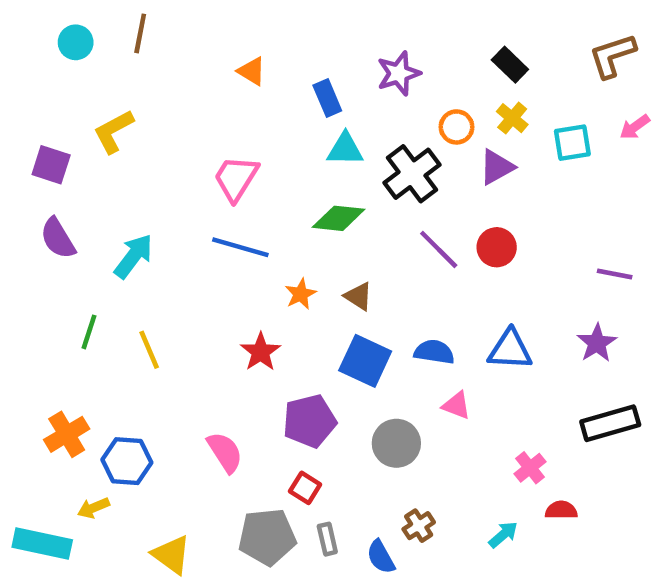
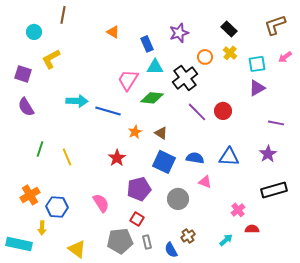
cyan circle: (76, 42) -> (34, 32), moved
purple triangle: (497, 167) -> (257, 88), moved
pink trapezoid: (236, 178) -> (128, 80), moved
cyan arrow: (134, 256) -> (77, 101), moved, turned 55
yellow arrow: (93, 508) -> (42, 228), turned -64

